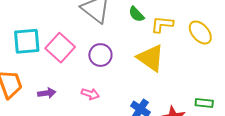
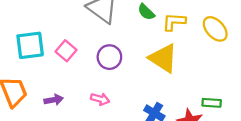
pink square: (60, 48) -> (66, 51), size x0.7
green rectangle: (204, 103) -> (212, 103), moved

